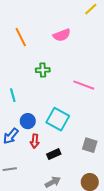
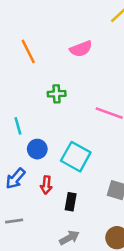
blue circle: (28, 121) -> (37, 149), moved
black rectangle: (54, 154) -> (71, 202), turned -56

